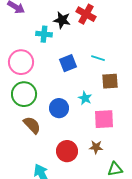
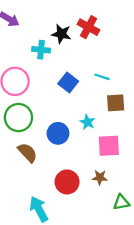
blue square: (68, 63) -> (68, 82), turned -30

